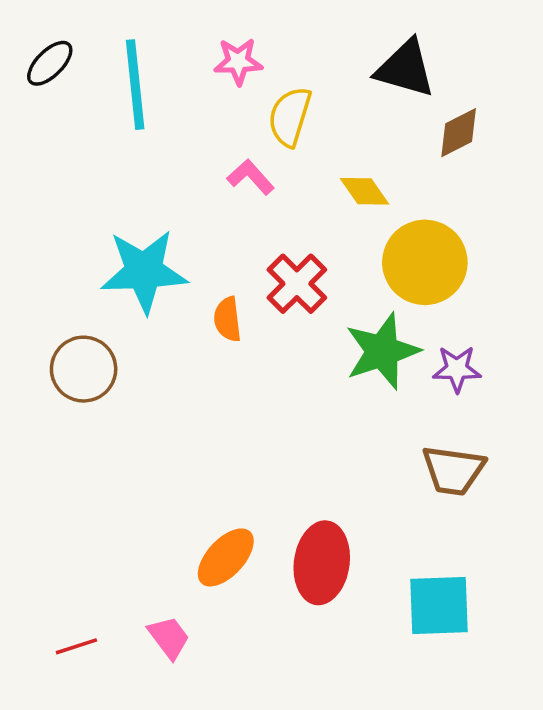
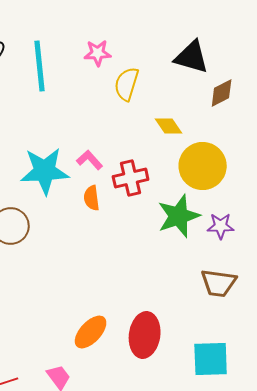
pink L-shape: (251, 177) -> (90, 160), moved
red cross: (297, 284) -> (131, 178), turned 32

